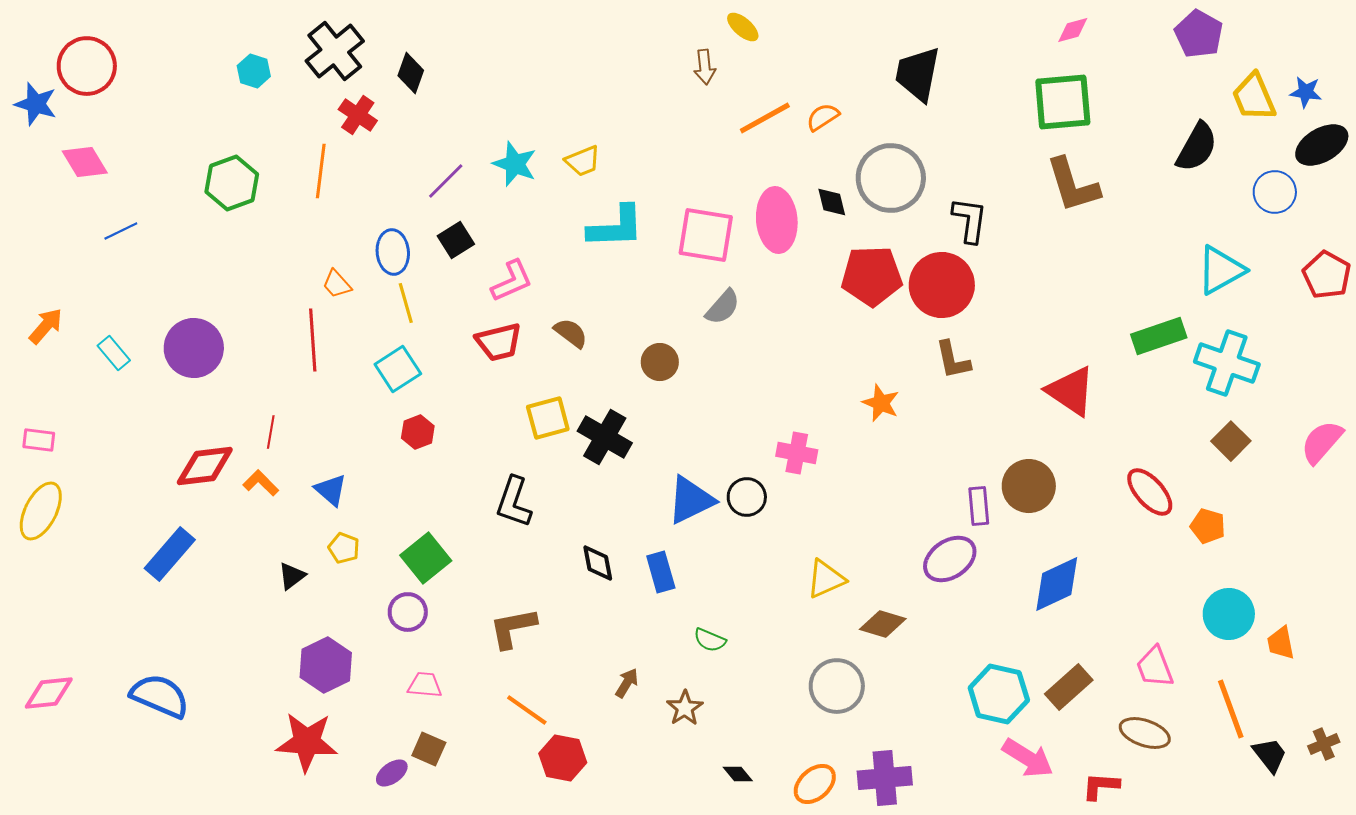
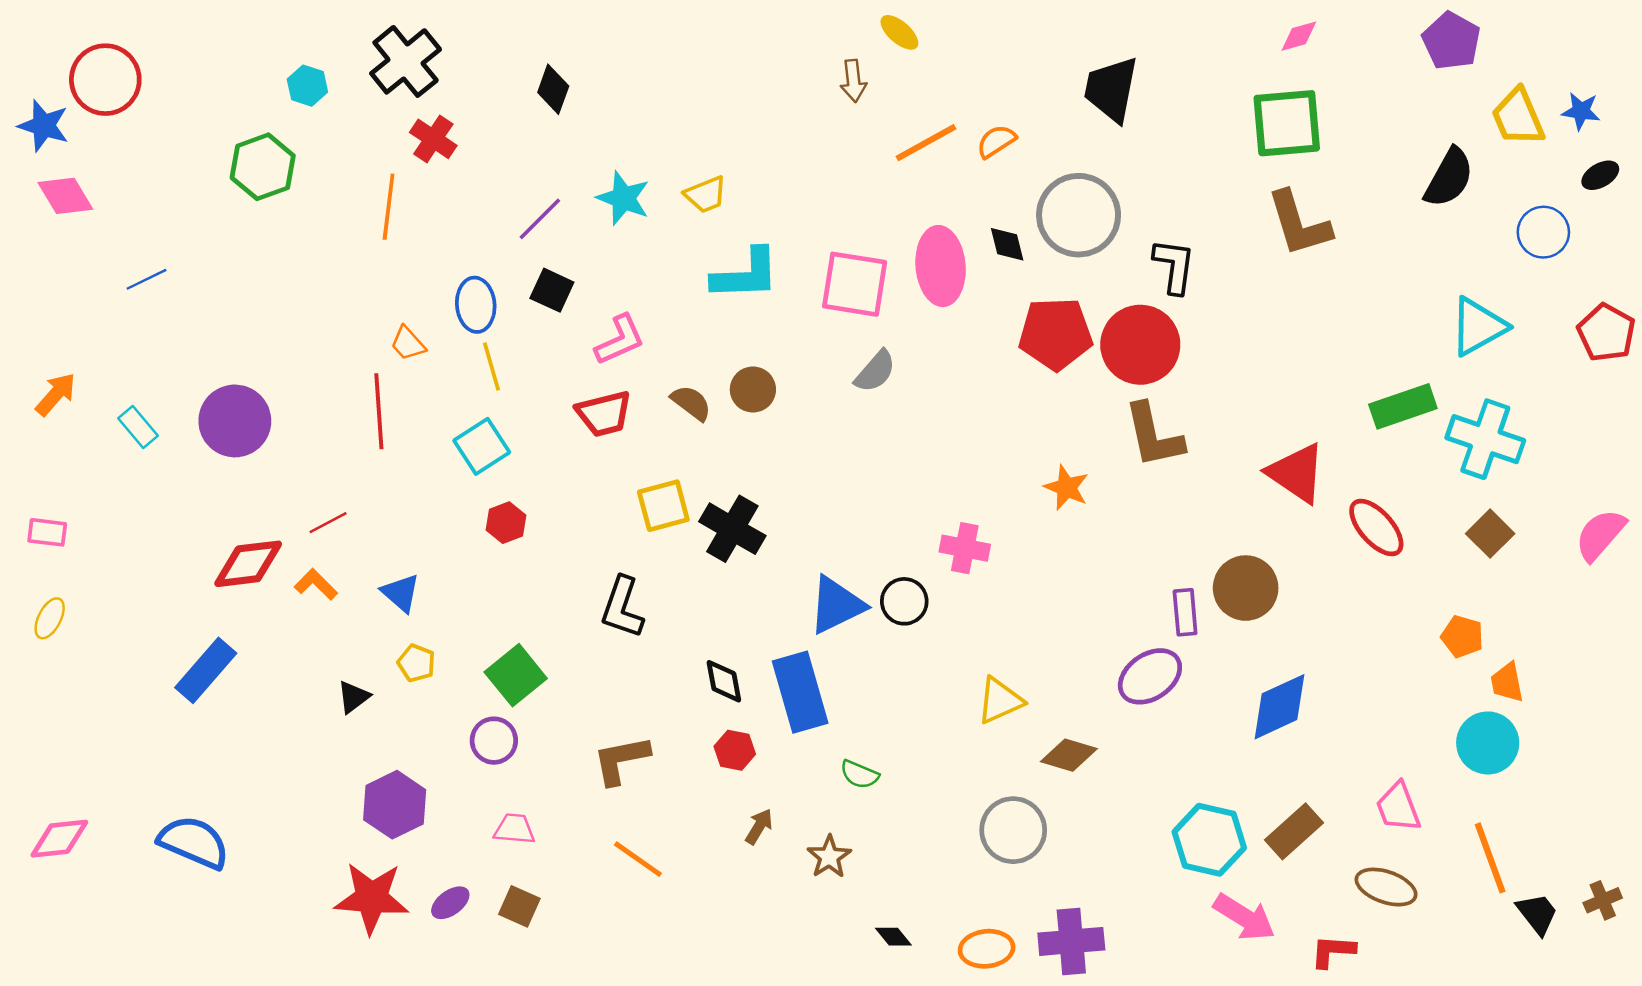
black diamond: (411, 73) -> (553, 89), moved
black ellipse: (1322, 145) -> (1600, 175), size x0.6
pink diamond: (85, 162) -> (65, 196), moved
green hexagon: (232, 183) -> (263, 167), moved
black square: (456, 240) -> (552, 290), turned -33
brown L-shape: (953, 360) -> (1154, 436), size x1.4
brown circle: (660, 362) -> (753, 390), moved
red line: (271, 432) -> (328, 523), turned 52
red ellipse: (1150, 492) -> (1376, 527), moved
yellow ellipse: (41, 511) -> (50, 618), size x0.6
blue rectangle: (661, 572) -> (800, 692), size x1.6
orange trapezoid: (1281, 643) -> (1507, 682), moved
red hexagon: (563, 758) -> (735, 750), moved, size x0.7
purple ellipse: (392, 773) -> (450, 903), moved
orange ellipse: (815, 784) -> (987, 949), turned 36

